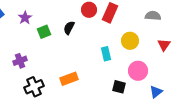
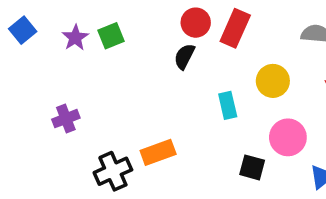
black semicircle: (69, 28) -> (184, 56), moved
green square: (44, 32) -> (111, 36), moved
black cross: (34, 87) -> (113, 171), moved

